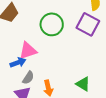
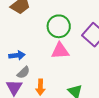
pink triangle: (28, 51) -> (60, 51), moved

